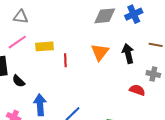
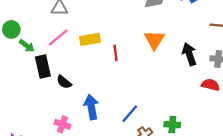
black arrow: (128, 53) -> (189, 54), moved
red semicircle: (137, 90) -> (210, 85), moved

